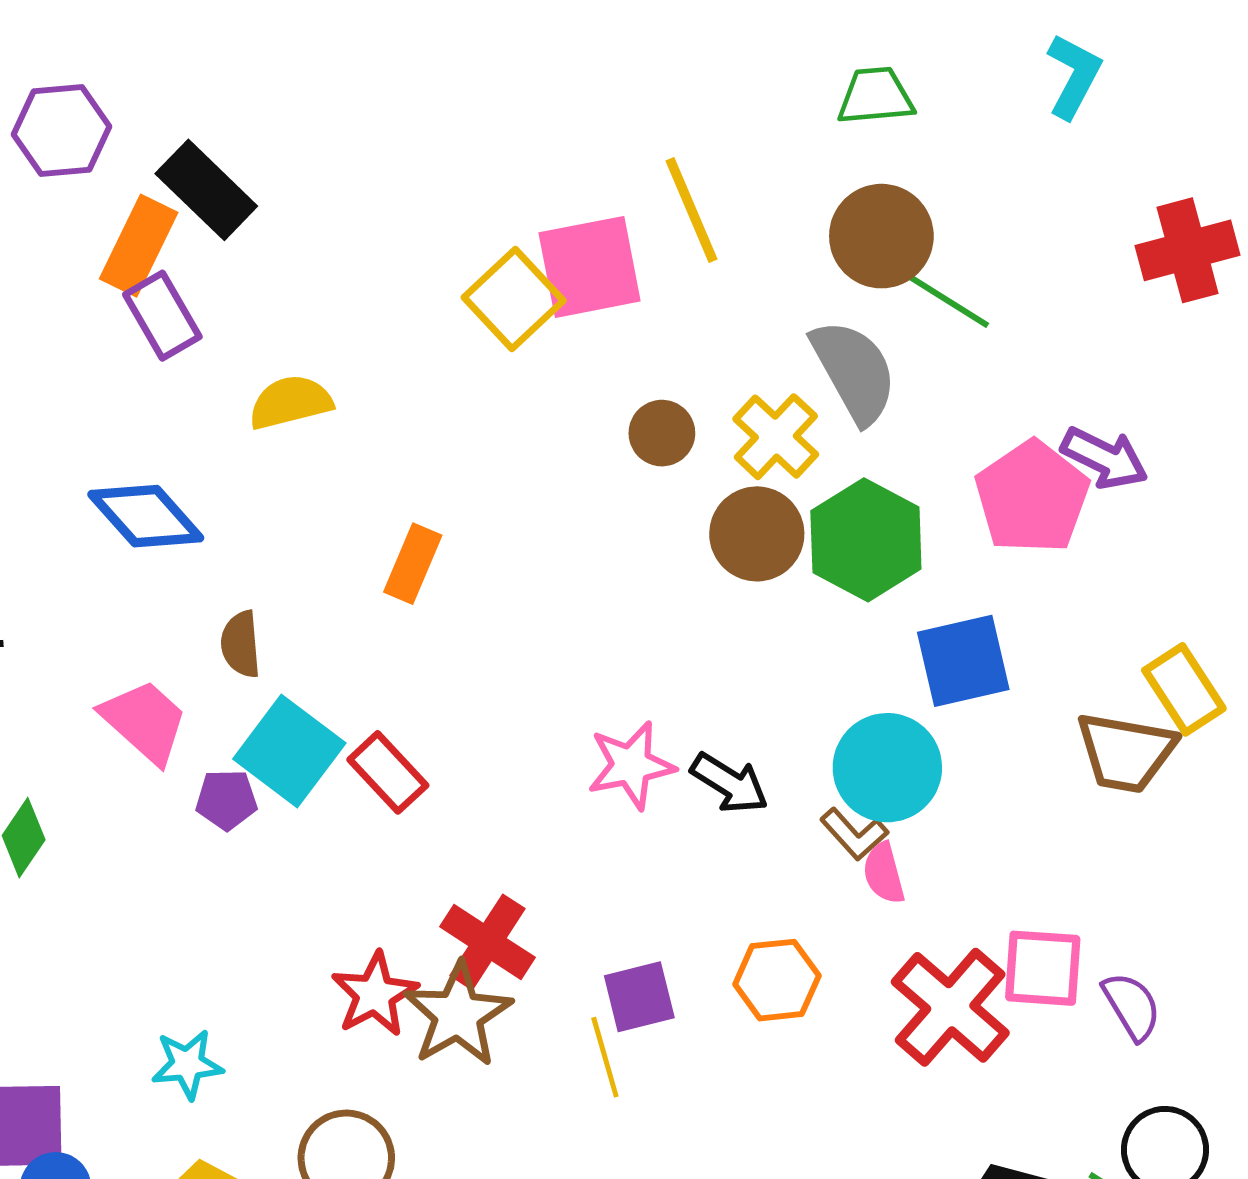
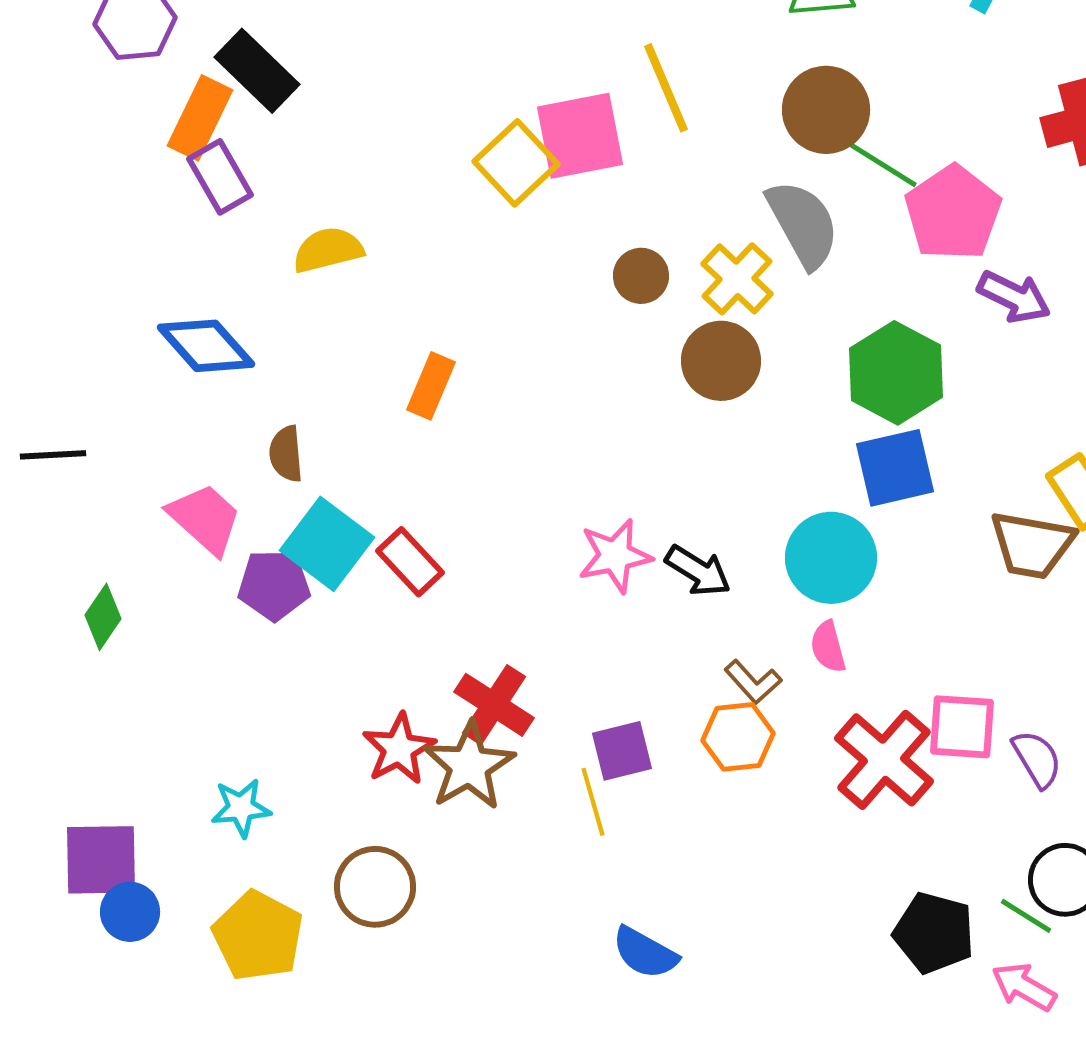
pink pentagon: (1032, 497) -> (953, 213), moved
green hexagon: (866, 540) -> (896, 373), moved
purple pentagon: (226, 800) -> (274, 585), size x1.4
brown L-shape: (854, 834) -> (753, 682), moved

